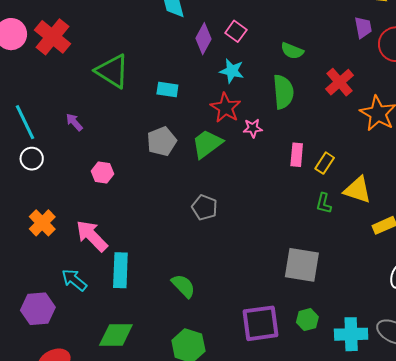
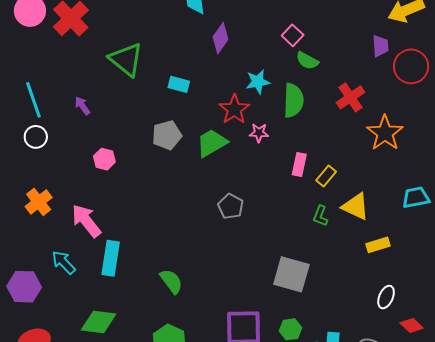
pink square: (236, 31) -> (293, 35), moved
cyan star: (232, 71) -> (258, 82), moved, turned -30
gray pentagon: (205, 207) -> (231, 206), moved

